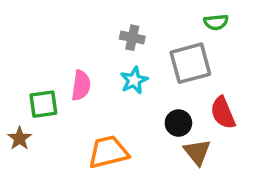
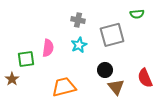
green semicircle: (216, 22) -> (137, 14), moved
red semicircle: (223, 113) -> (145, 78), moved

